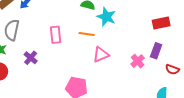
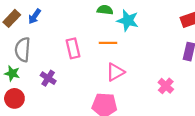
pink triangle: (101, 55) -> (115, 72), moved
pink cross: (138, 61) -> (166, 86), moved

